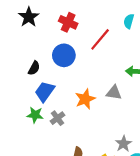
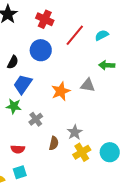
cyan semicircle: (129, 21) -> (102, 35), moved, turned 48
gray cross: (57, 118) -> (36, 119), moved
gray star: (123, 144) -> (75, 132), moved

